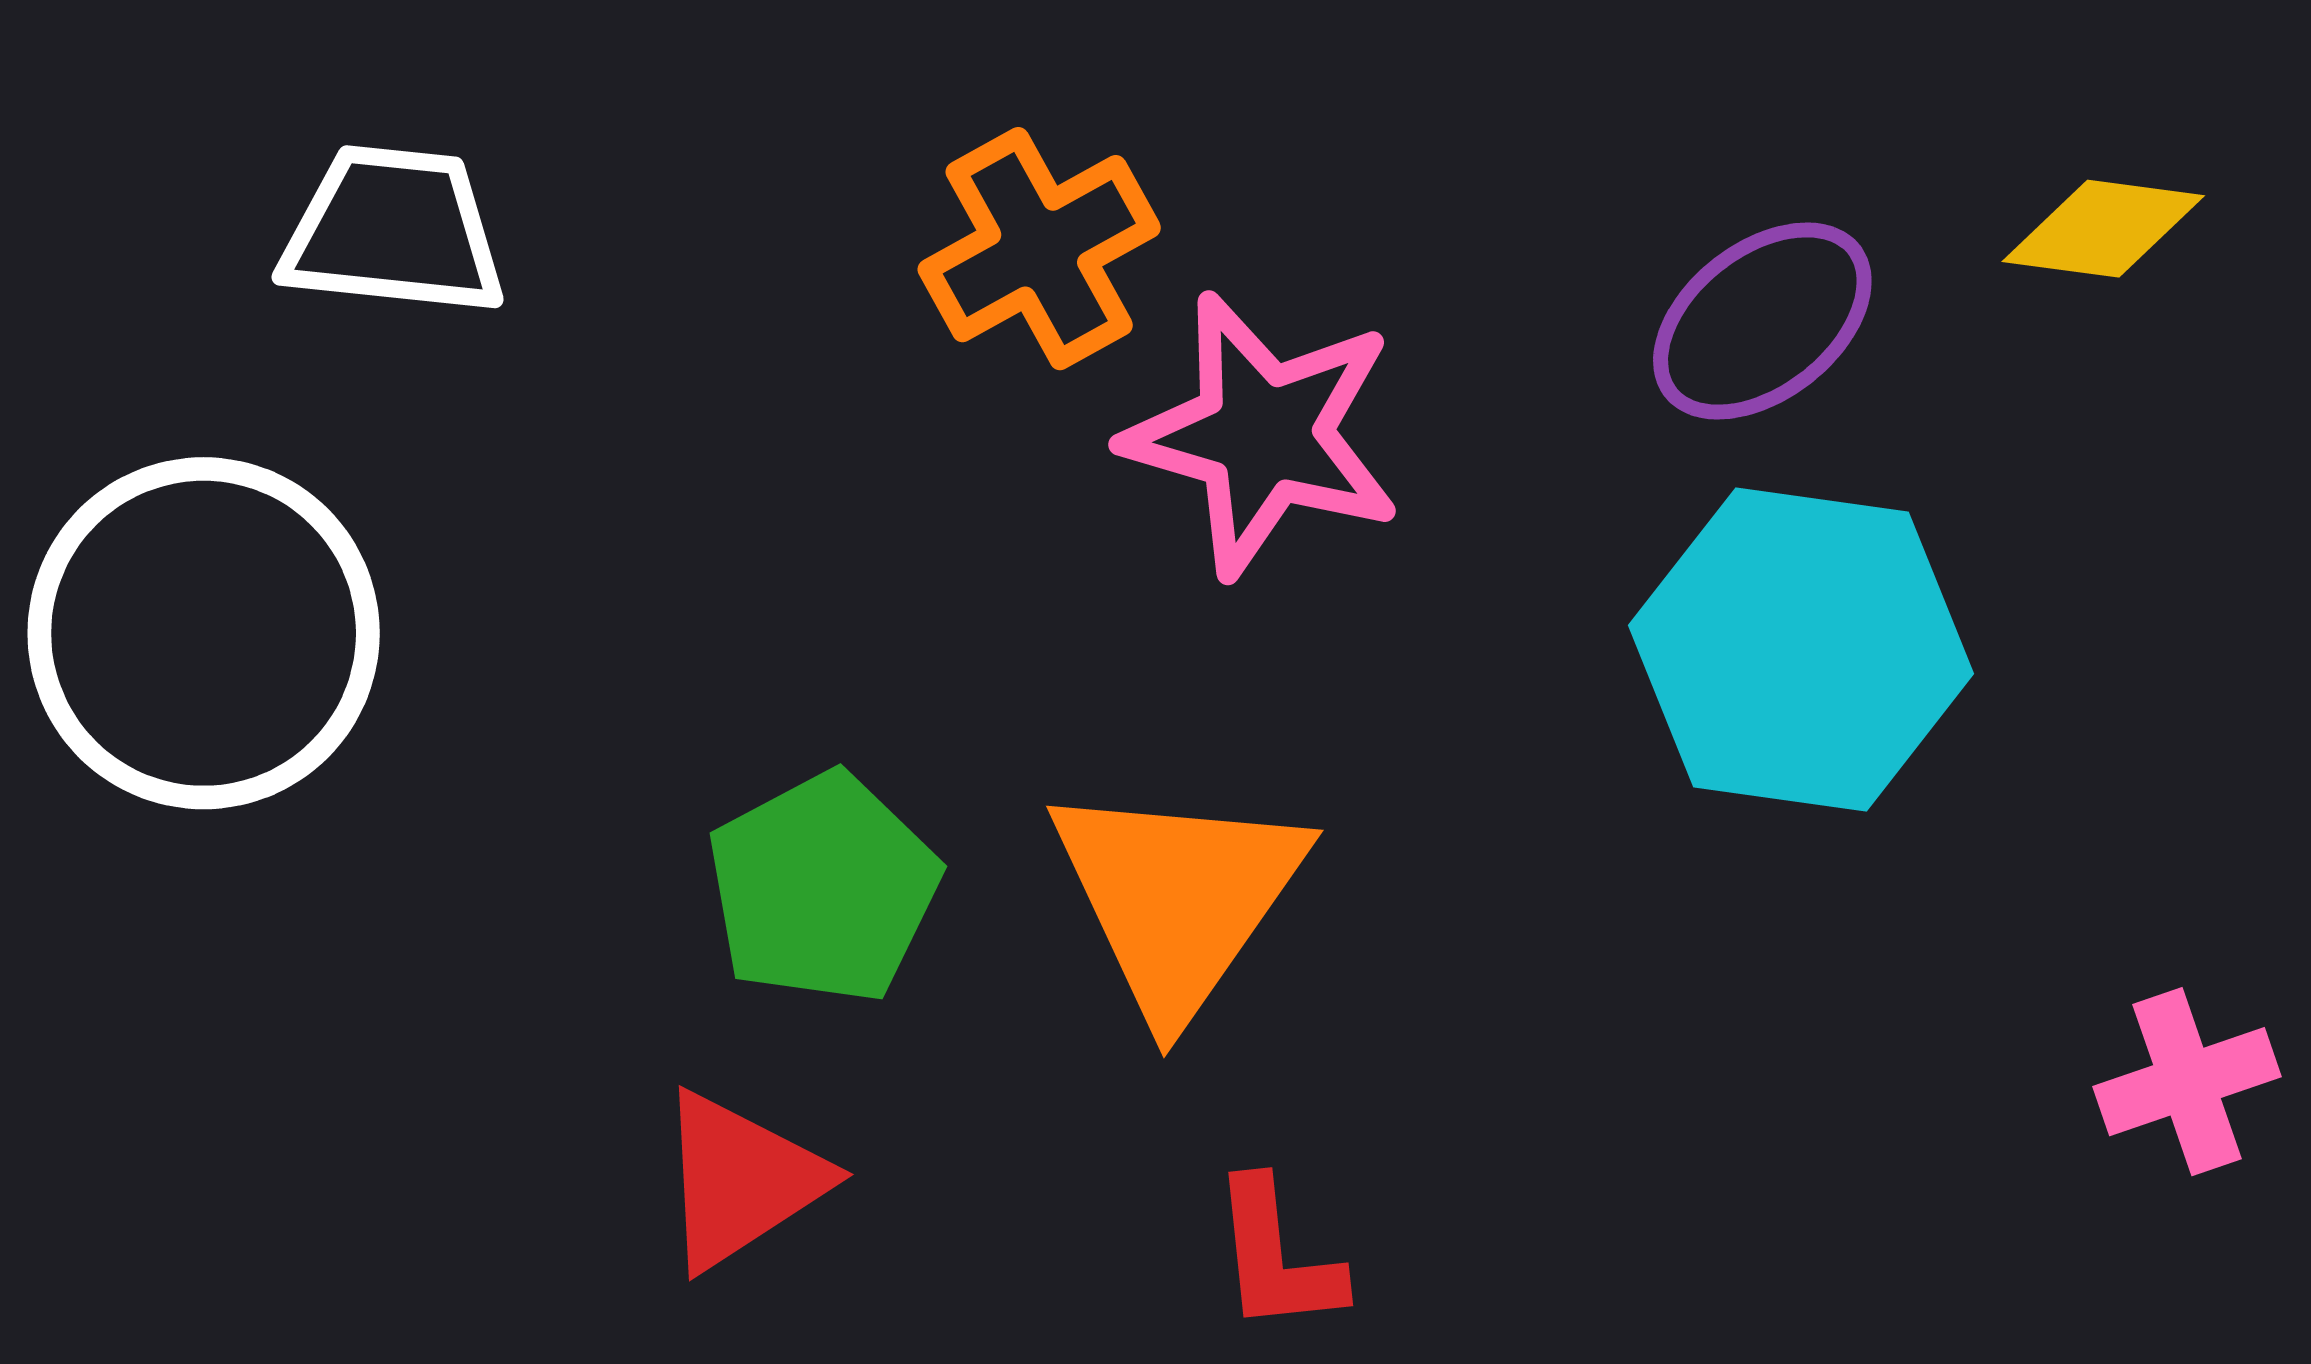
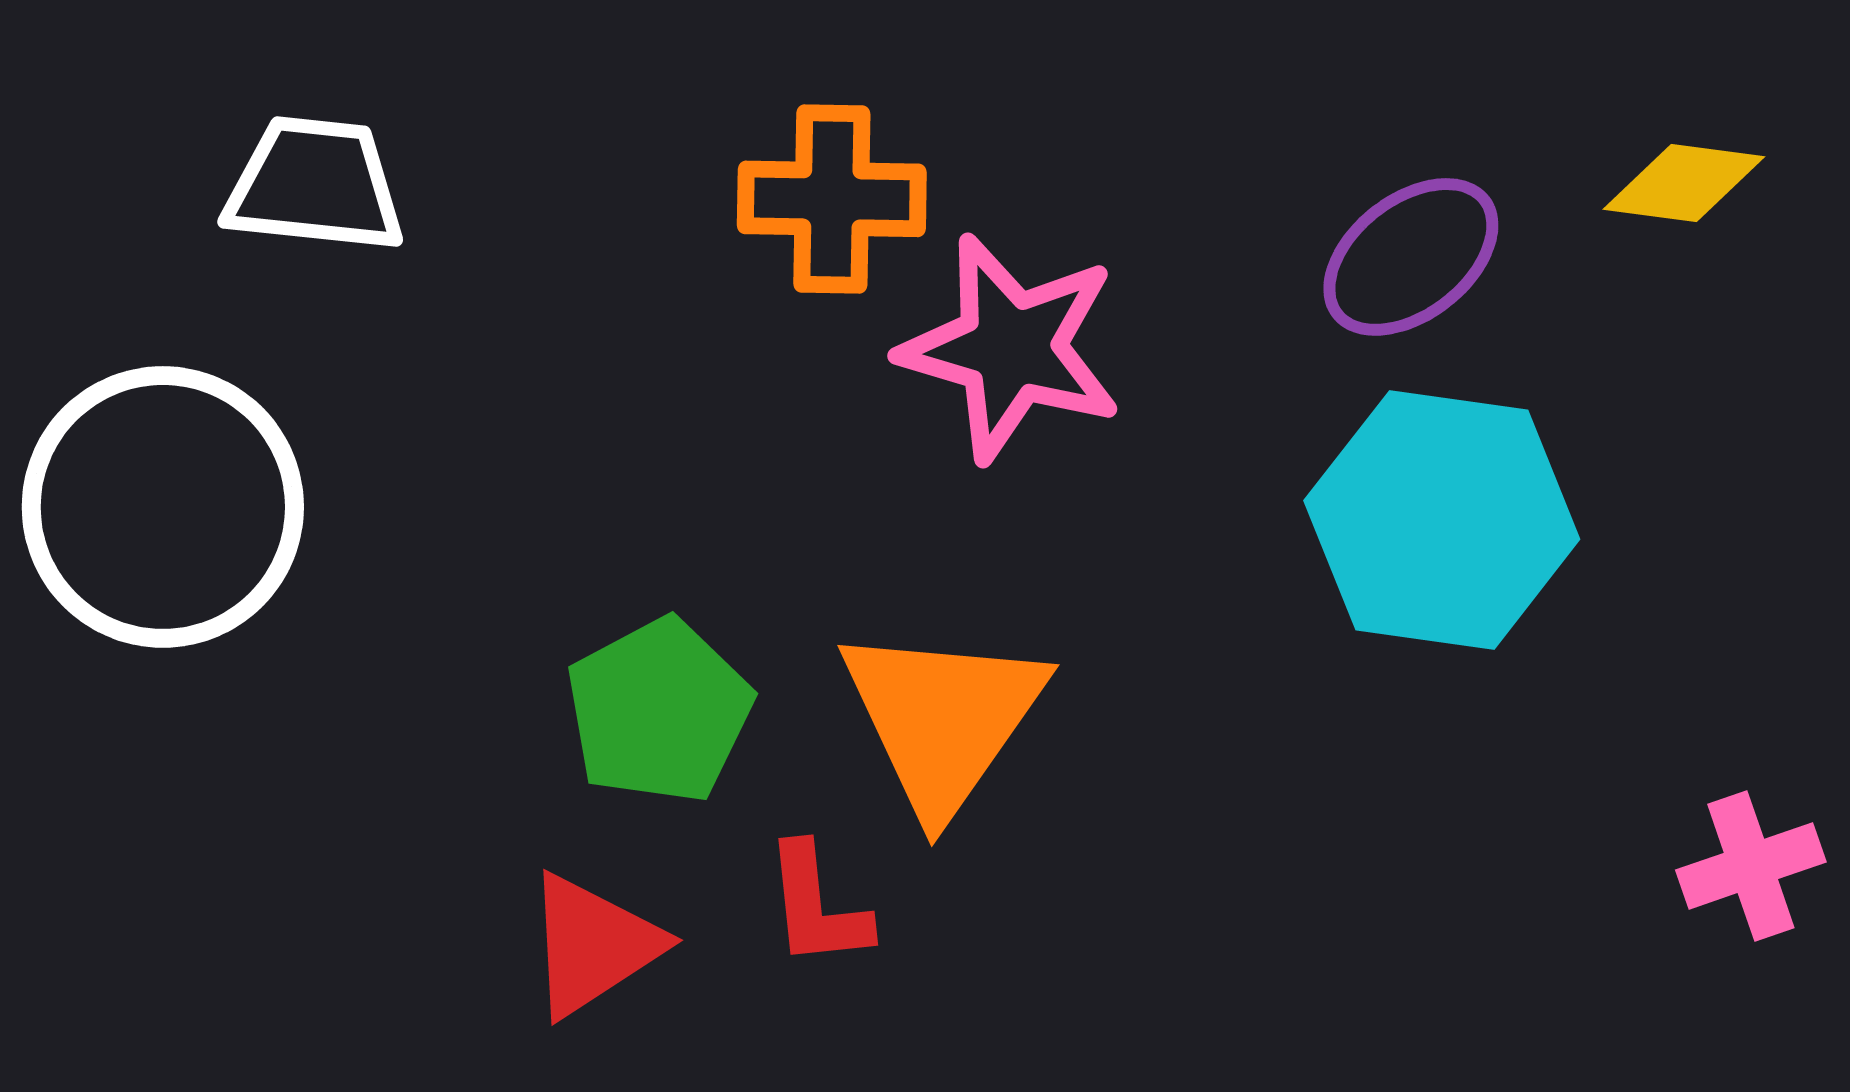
orange cross: (1039, 249) -> (832, 199), turned 30
red L-shape: (1276, 1256) -> (817, 906), moved

